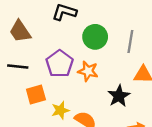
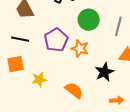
orange square: (36, 94) -> (16, 64), moved
yellow star: (60, 110) -> (39, 80), moved

